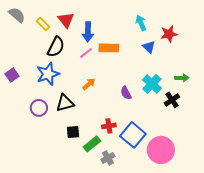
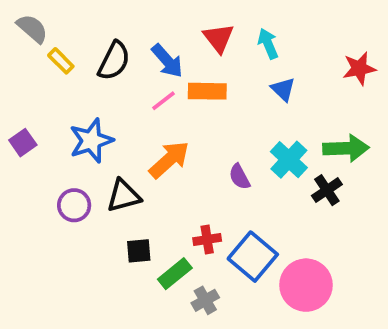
red triangle: (66, 20) -> (219, 38), moved
yellow rectangle: (43, 24) -> (61, 61), moved
blue arrow: (88, 32) -> (167, 61), turned -42
red star: (169, 34) -> (359, 68), moved
black semicircle: (56, 47) -> (114, 61), moved
green arrow: (182, 78) -> (346, 148), size x1.6
orange arrow: (89, 84) -> (169, 160), size x1.6

